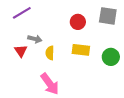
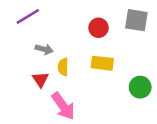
red triangle: (21, 51) -> (40, 80), moved
green circle: (111, 57) -> (140, 87), moved

